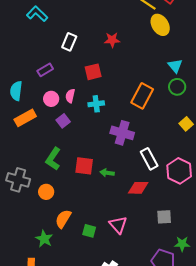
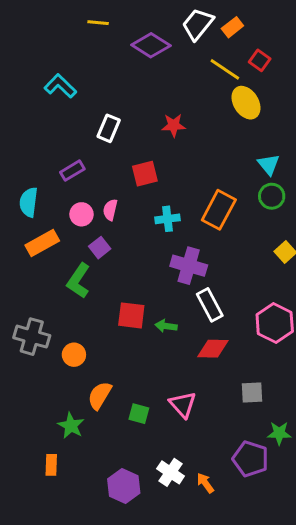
cyan cross: (96, 104) -> (168, 219), moved
green L-shape: (53, 159) -> (78, 281), moved
white rectangle: (149, 159) -> (210, 305), moved

